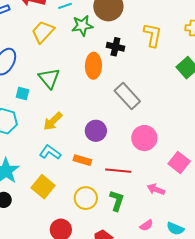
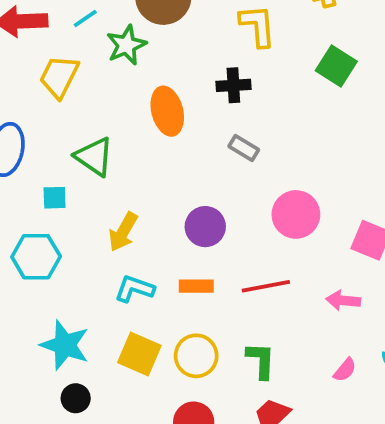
black cross: (115, 47) -> (233, 85), moved
gray rectangle: (127, 96) -> (244, 148), size x0.6
yellow circle: (86, 198) -> (196, 356), moved
green L-shape: (117, 201) -> (261, 360), moved

